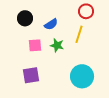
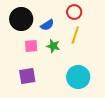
red circle: (86, 11) -> (74, 12), moved
black circle: (25, 18) -> (21, 19), size x1.5

